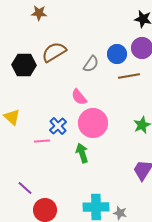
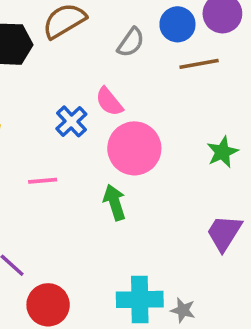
blue cross: (58, 126) -> (71, 121), moved

